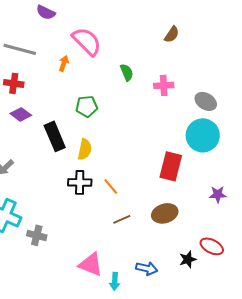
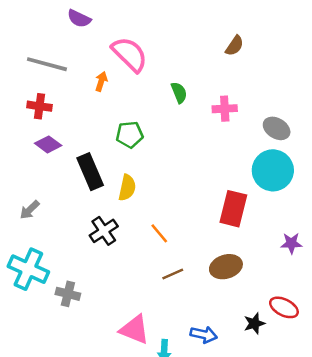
black cross: (80, 182) -> (104, 231), moved, turned -35

